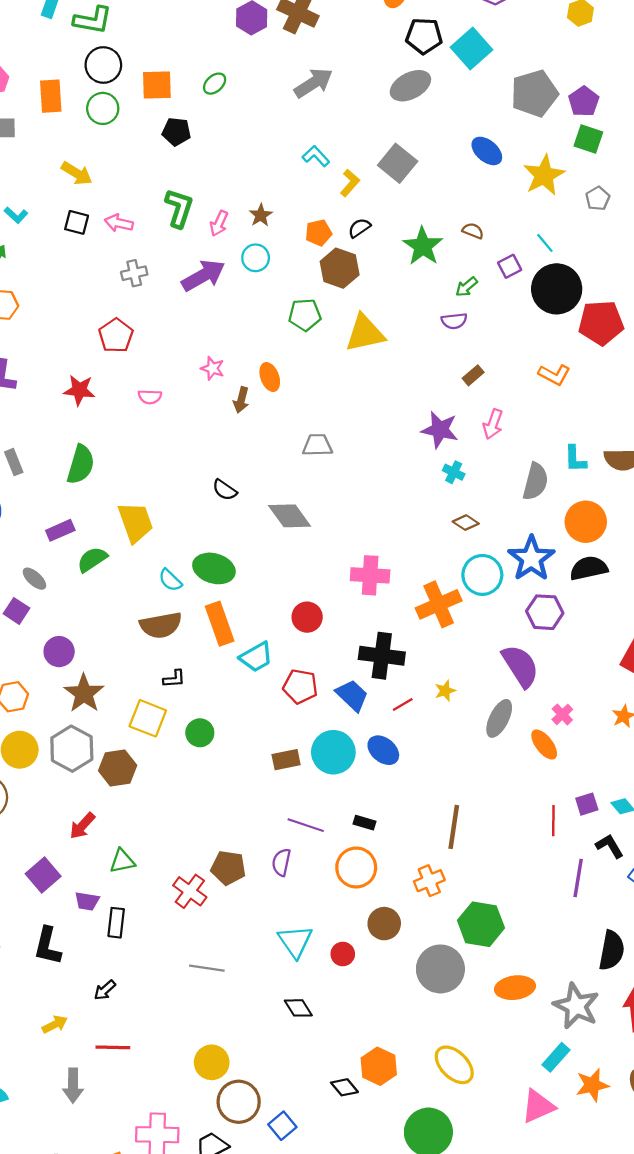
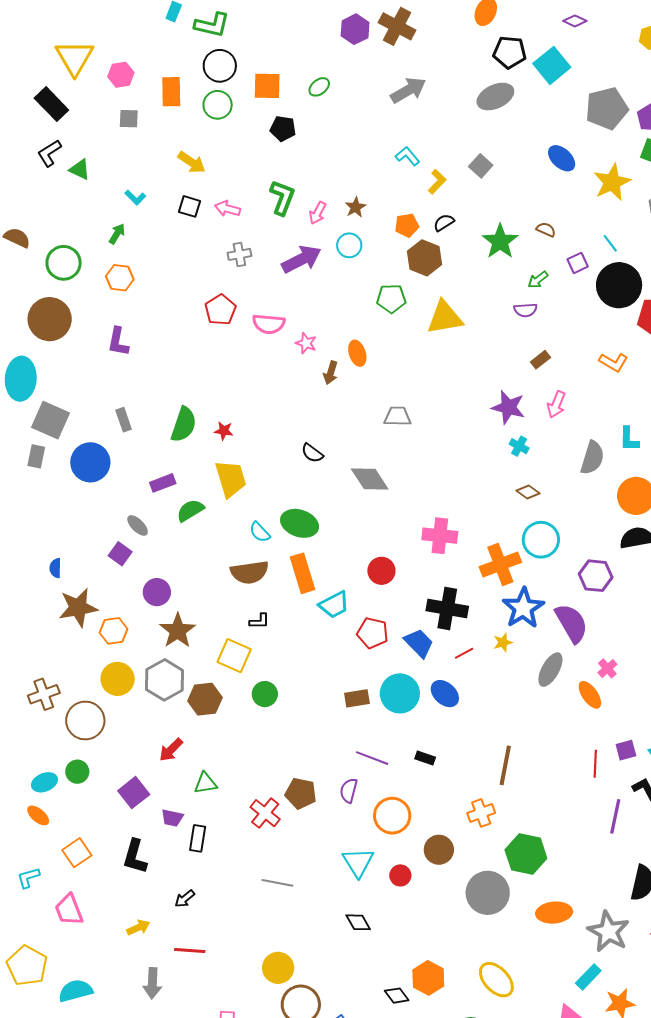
gray square: (398, 163) -> (481, 166), size x0.7
red star: (79, 390) -> (224, 431), moved, size x0.7
pink semicircle: (150, 397) -> (269, 324), moved, size x1.5
blue star: (531, 558) -> (523, 608), moved
green circle: (200, 733) -> (265, 694), moved
orange circle: (356, 868) -> (392, 816), moved

